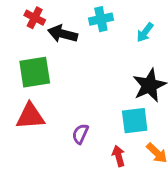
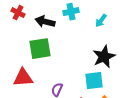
red cross: (35, 18) -> (18, 13), moved
green square: (35, 72) -> (40, 49), moved

